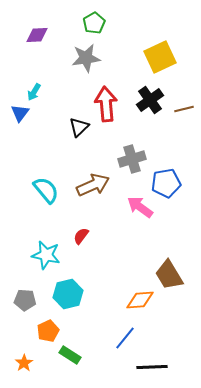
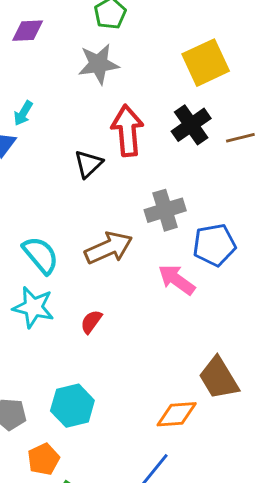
cyan star: (46, 255) -> (33, 307), moved

